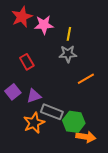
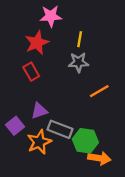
red star: (22, 17) -> (37, 43), moved
pink star: (44, 25) -> (51, 16), moved
purple square: (13, 92) -> (15, 126), moved

